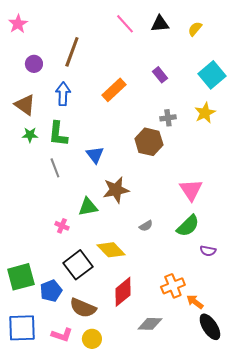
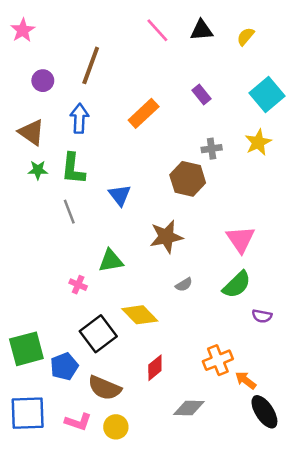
brown star: (116, 190) -> (166, 237), moved
red diamond: (123, 292) -> (155, 368), size x0.7

